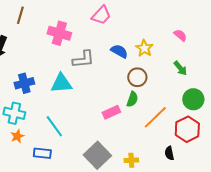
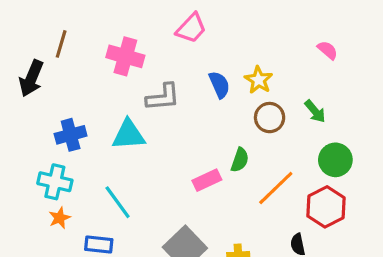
brown line: (20, 15) -> (61, 44), moved
pink semicircle: (180, 35) -> (328, 50), moved
blue semicircle: (119, 51) -> (219, 85), turned 36
brown circle: (137, 77) -> (270, 118), moved

